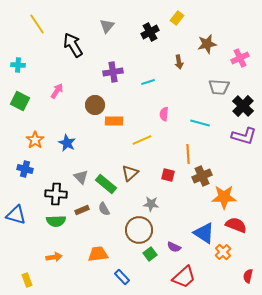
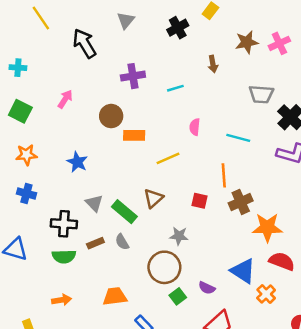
pink cross: (240, 58) -> (279, 43), moved
orange star: (35, 140) -> (26, 155), moved, turned 30

